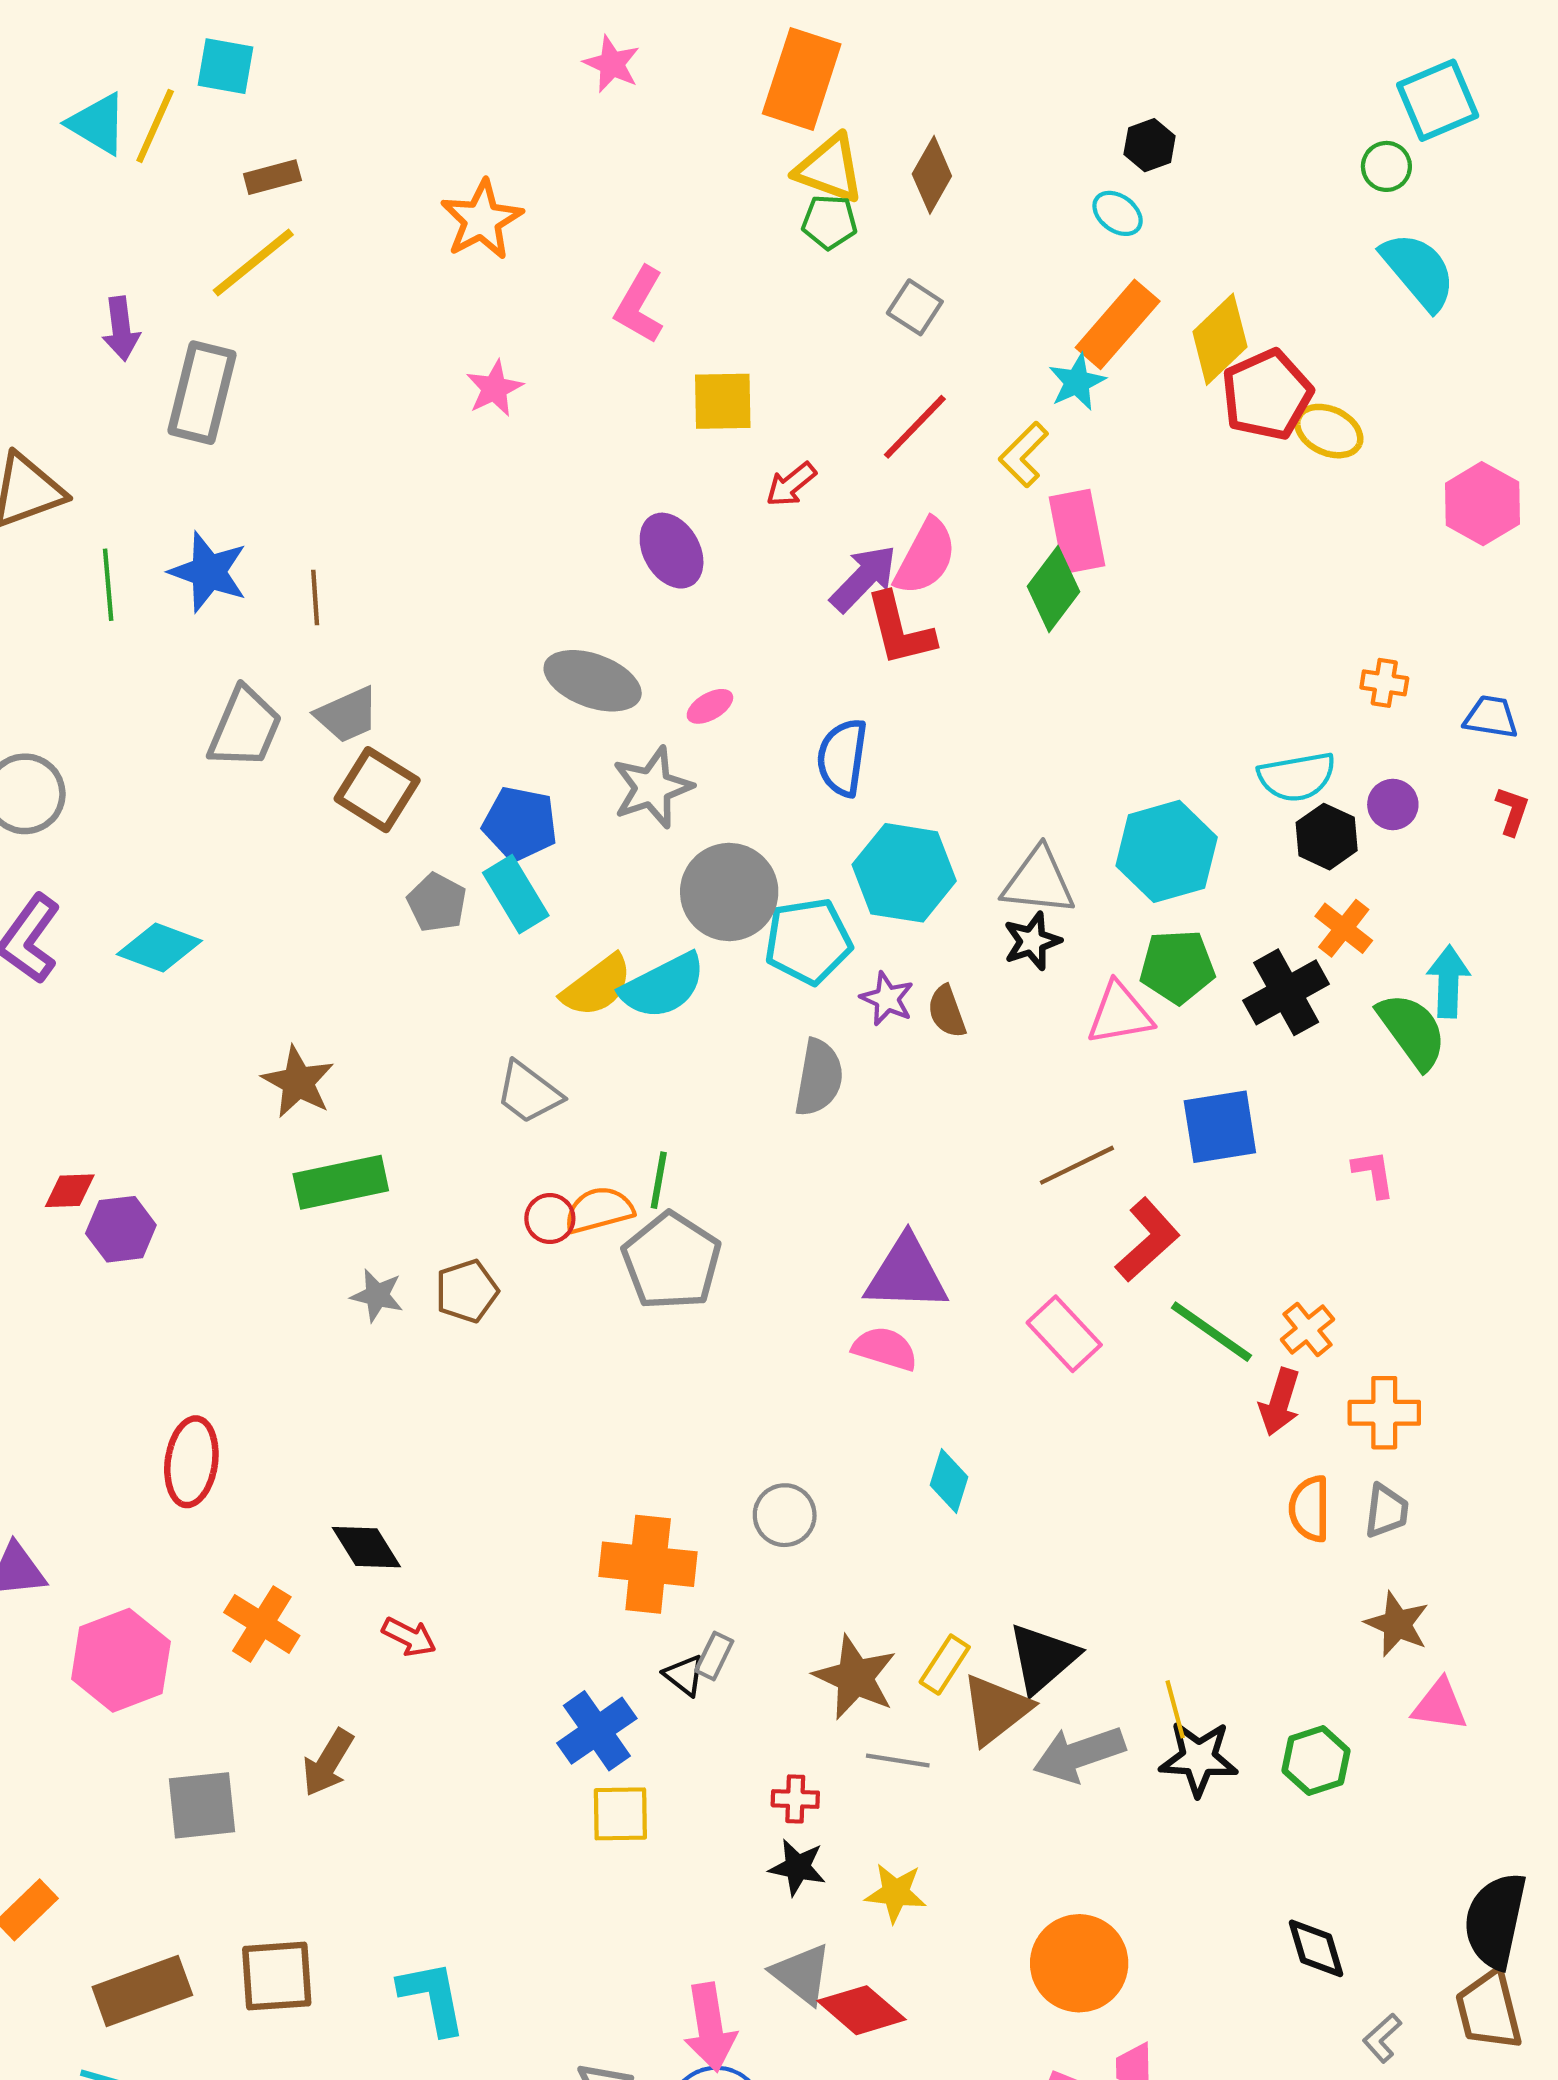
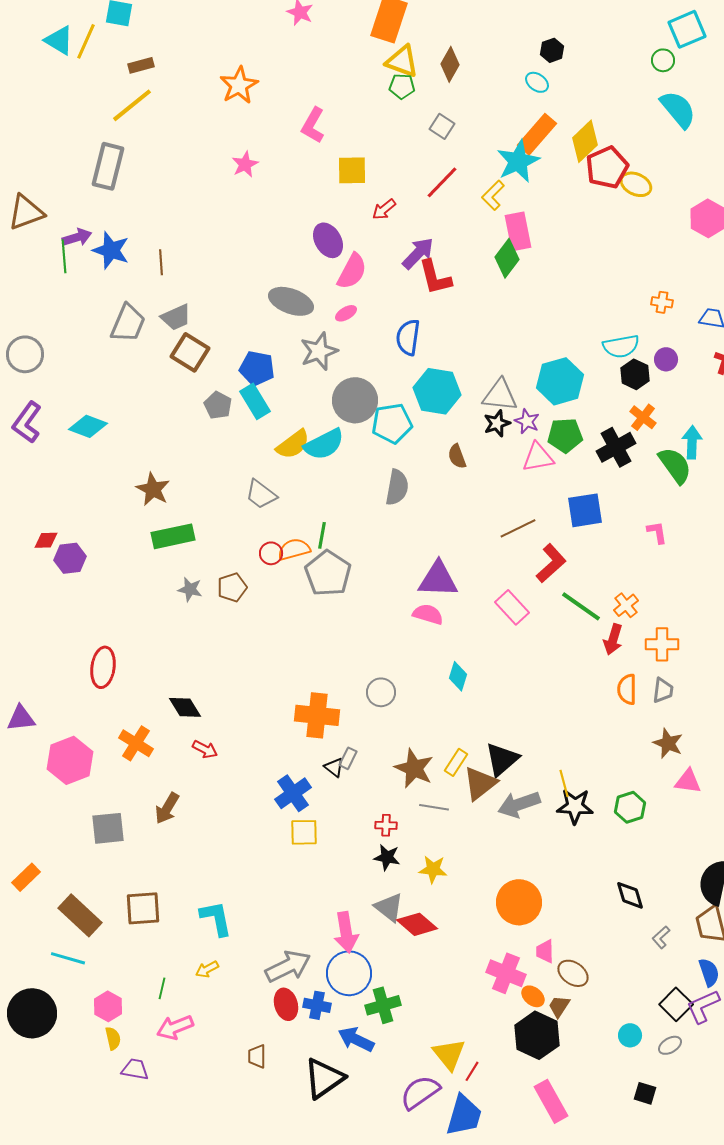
purple arrow: (121, 329) -> (77, 237), moved, turned -100
cyan star: (1077, 382) -> (518, 161), size x1.6
pink semicircle: (925, 557) -> (352, 271), moved
purple star: (887, 999) -> (527, 421), moved
brown rectangle: (142, 1991) -> (80, 915), turned 63

